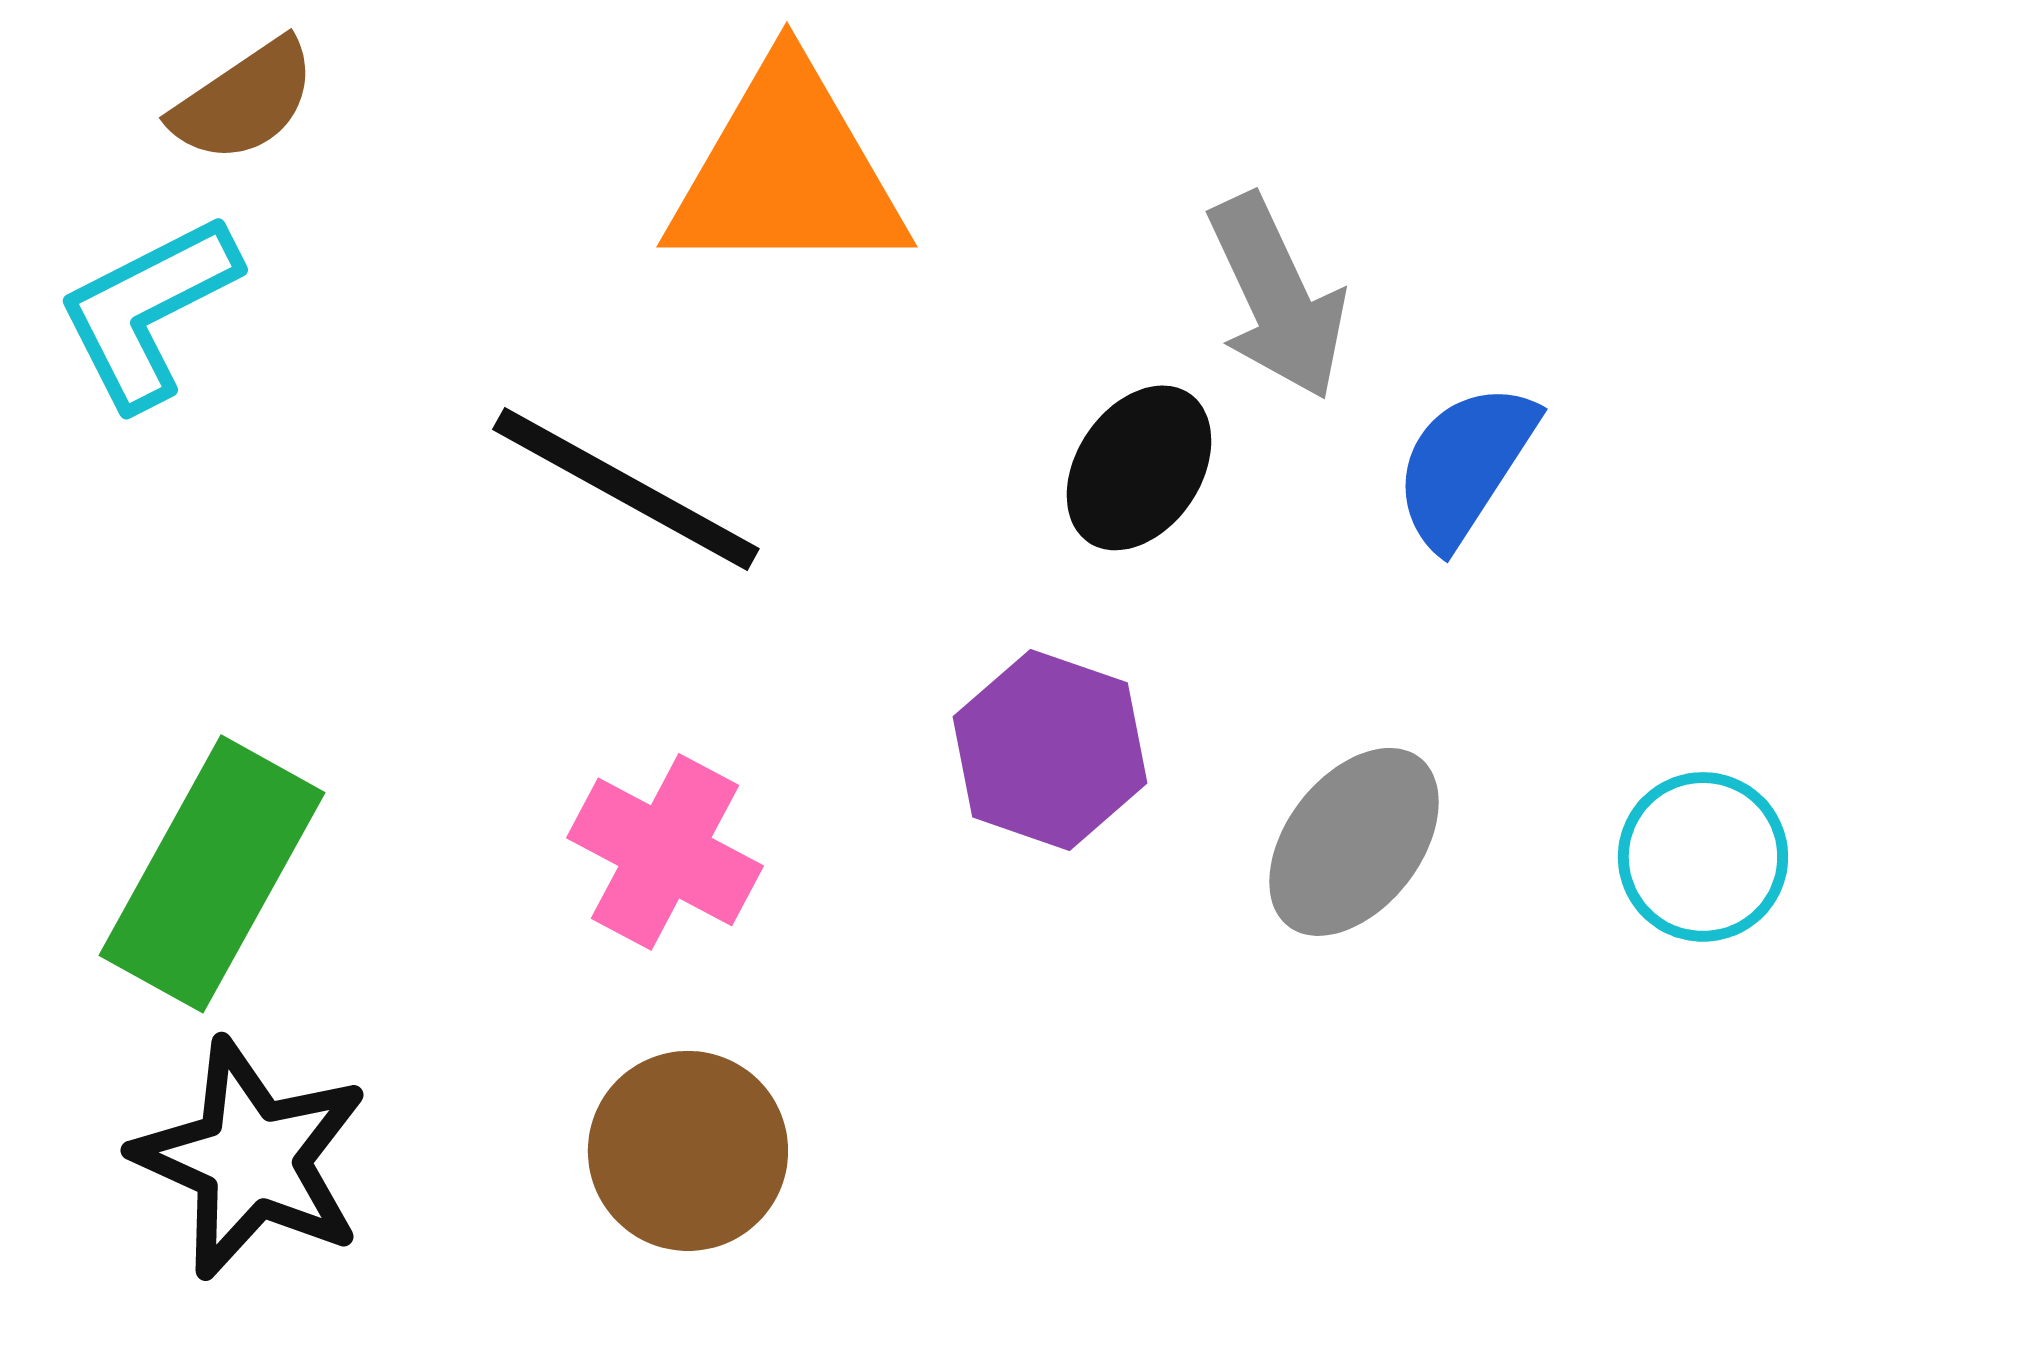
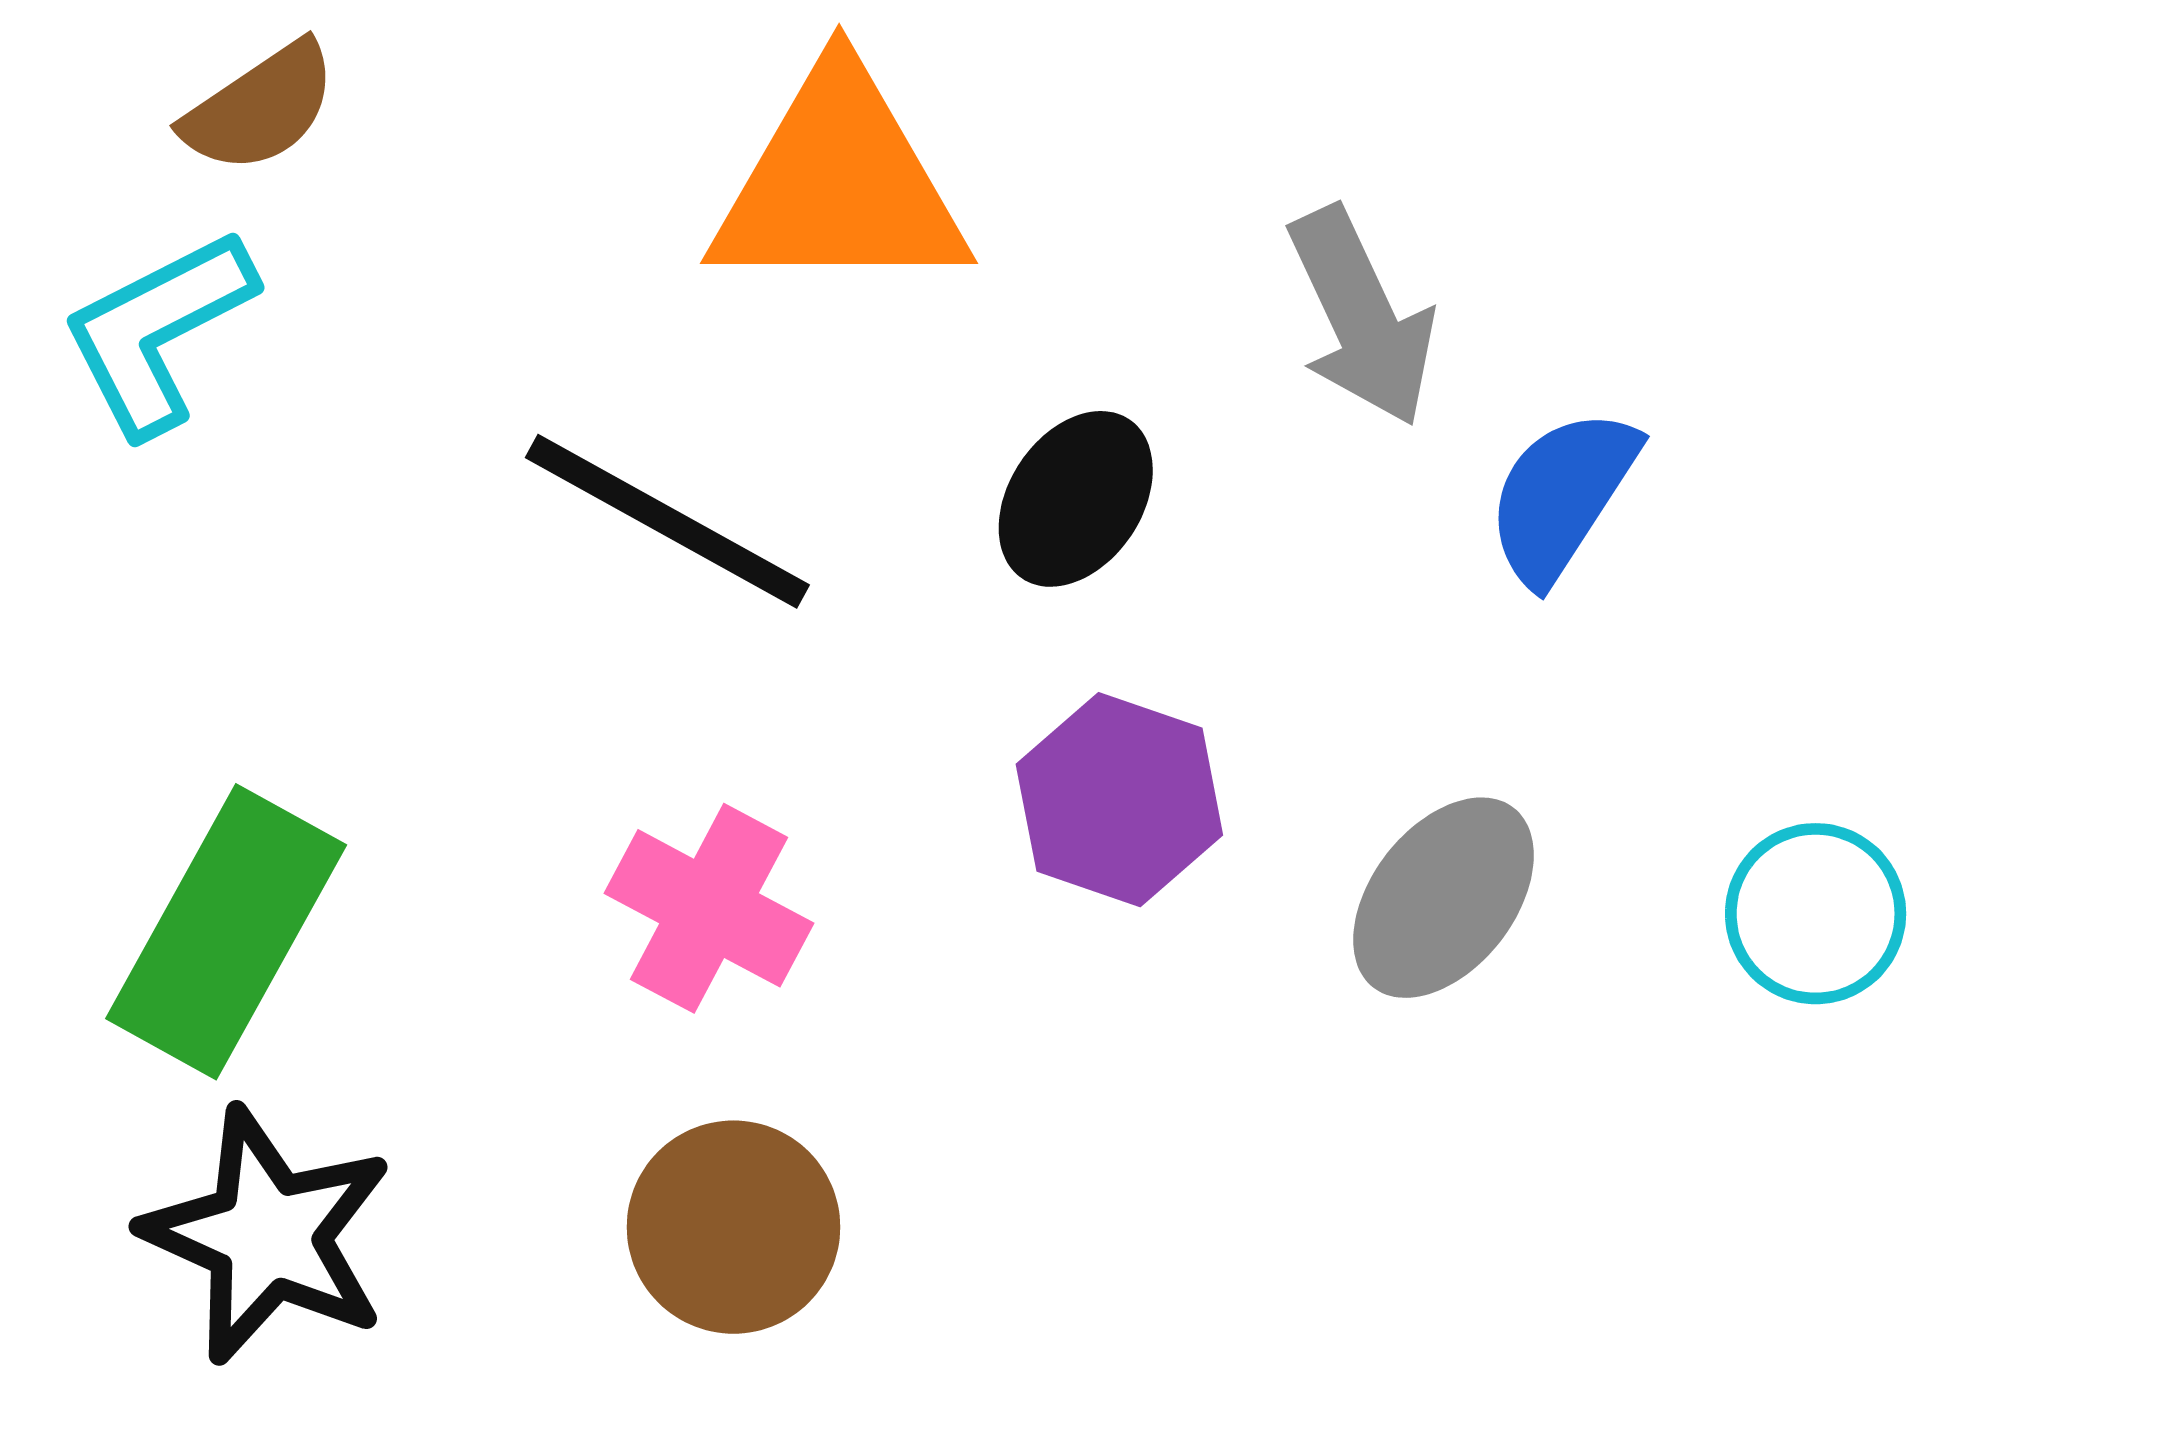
black ellipse: (1139, 468) -> (1076, 499), moved

